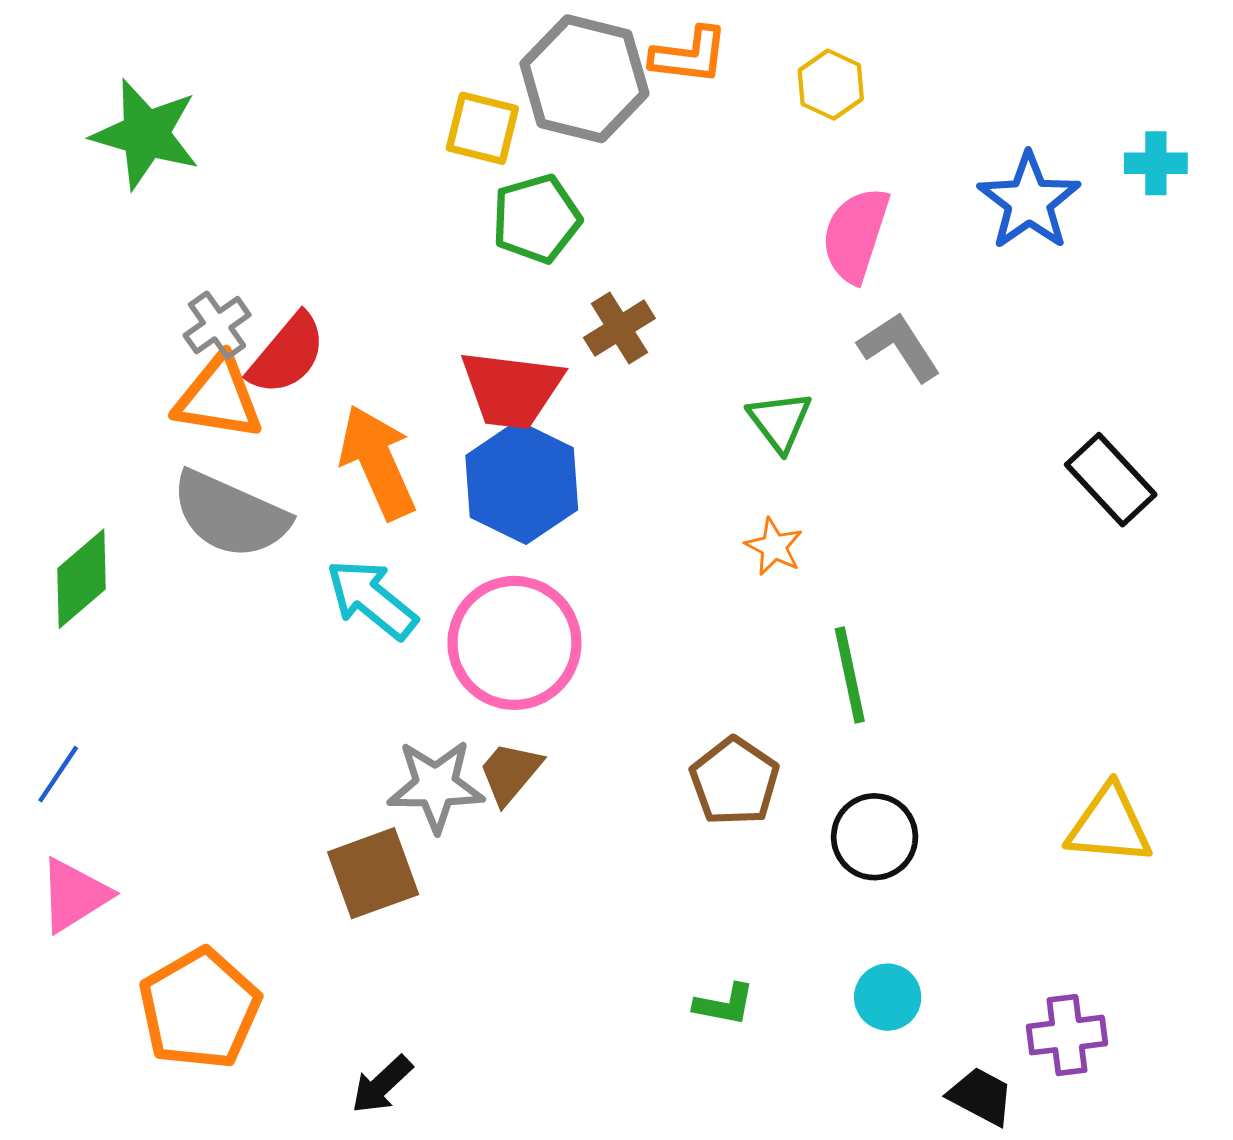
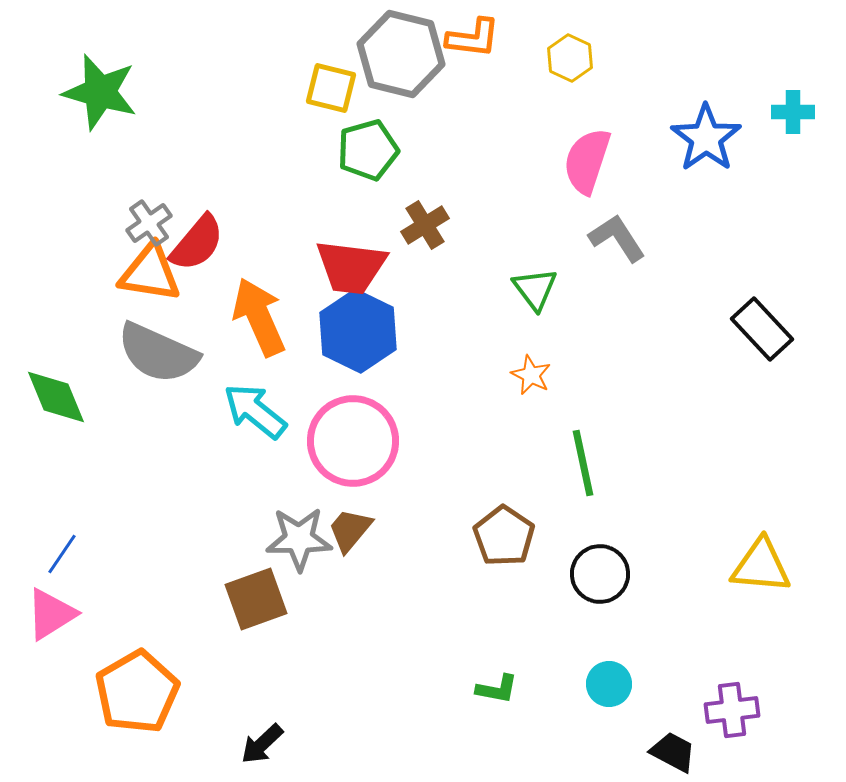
green diamond: (81, 579) -> (56, 397), turned -72
blue line: (58, 774) -> (62, 554), moved

